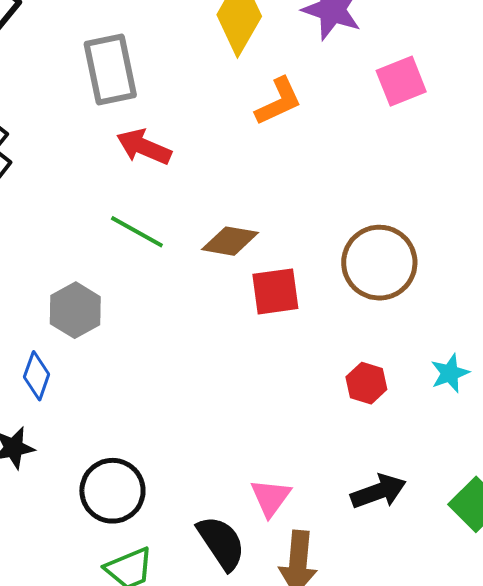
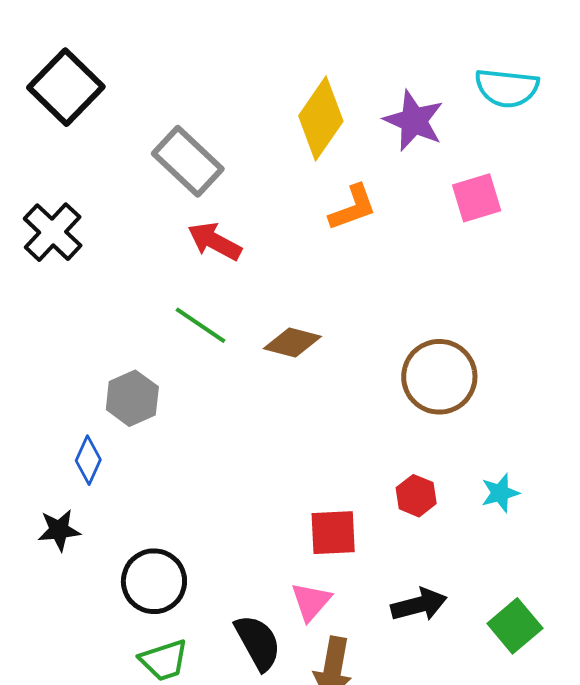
gray rectangle: (110, 69) -> (188, 161), turned -40
red square: (275, 291) -> (333, 533), moved

